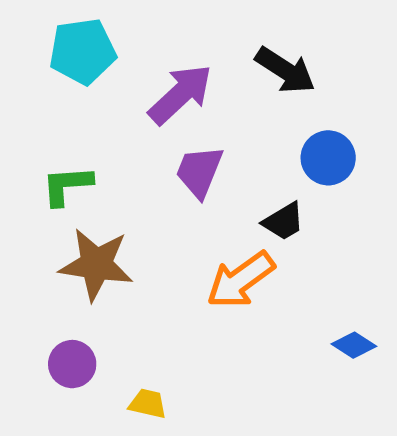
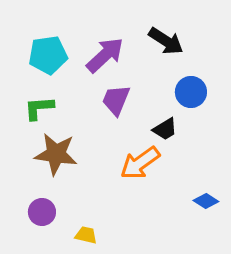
cyan pentagon: (82, 51) -> (48, 55), moved

